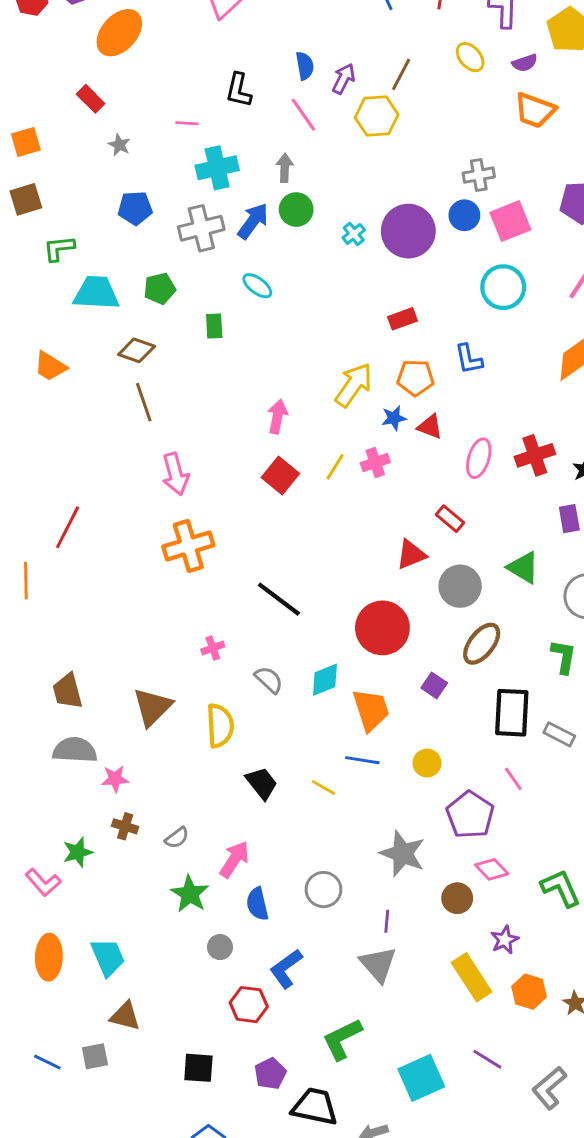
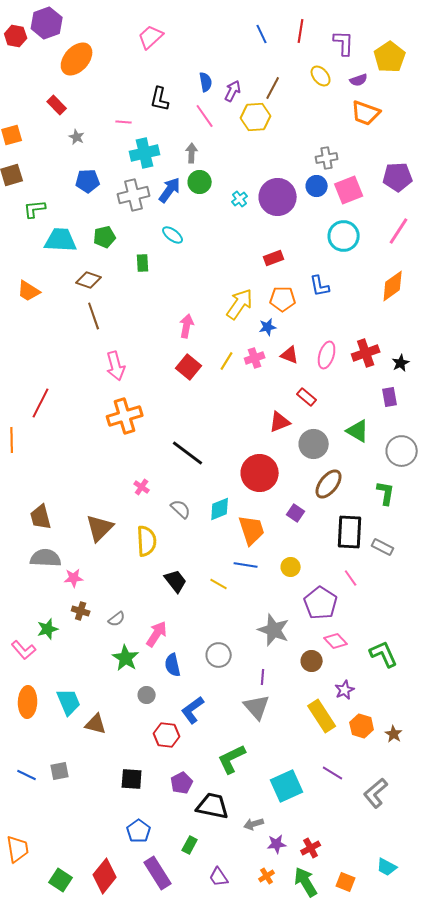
red triangle: (430, 427) -> (290, 355), moved
pink cross: (213, 648) -> (142, 487), turned -35
brown triangle: (125, 1016) -> (96, 724), moved

